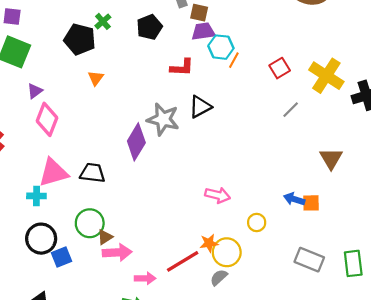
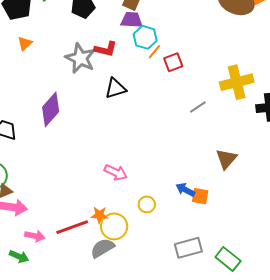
red square: (280, 68) -> (173, 62), moved
yellow cross: (326, 76) -> (237, 82), turned 32
gray star: (163, 119) -> (80, 58), moved
gray rectangle: (309, 260) -> (188, 248), turned -48
green rectangle: (353, 263) -> (228, 259), turned -55
gray semicircle: (219, 277) -> (102, 248), size x1.4

